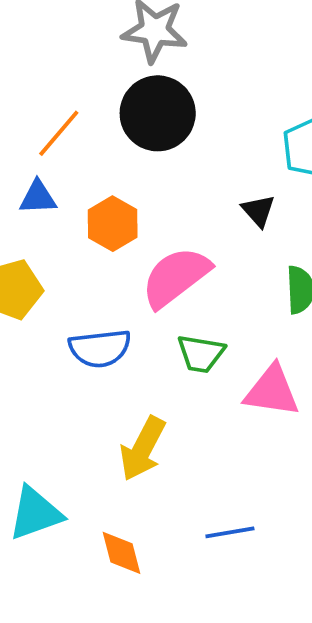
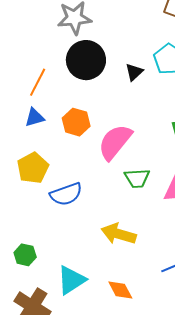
black triangle: (258, 211) -> (134, 72), moved, turned 42
blue semicircle: (100, 348) -> (66, 194), moved
yellow arrow: (143, 449) -> (119, 234), turned 92

